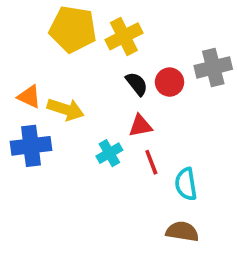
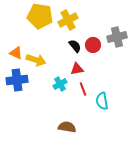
brown semicircle: (182, 232) -> (67, 127), moved

